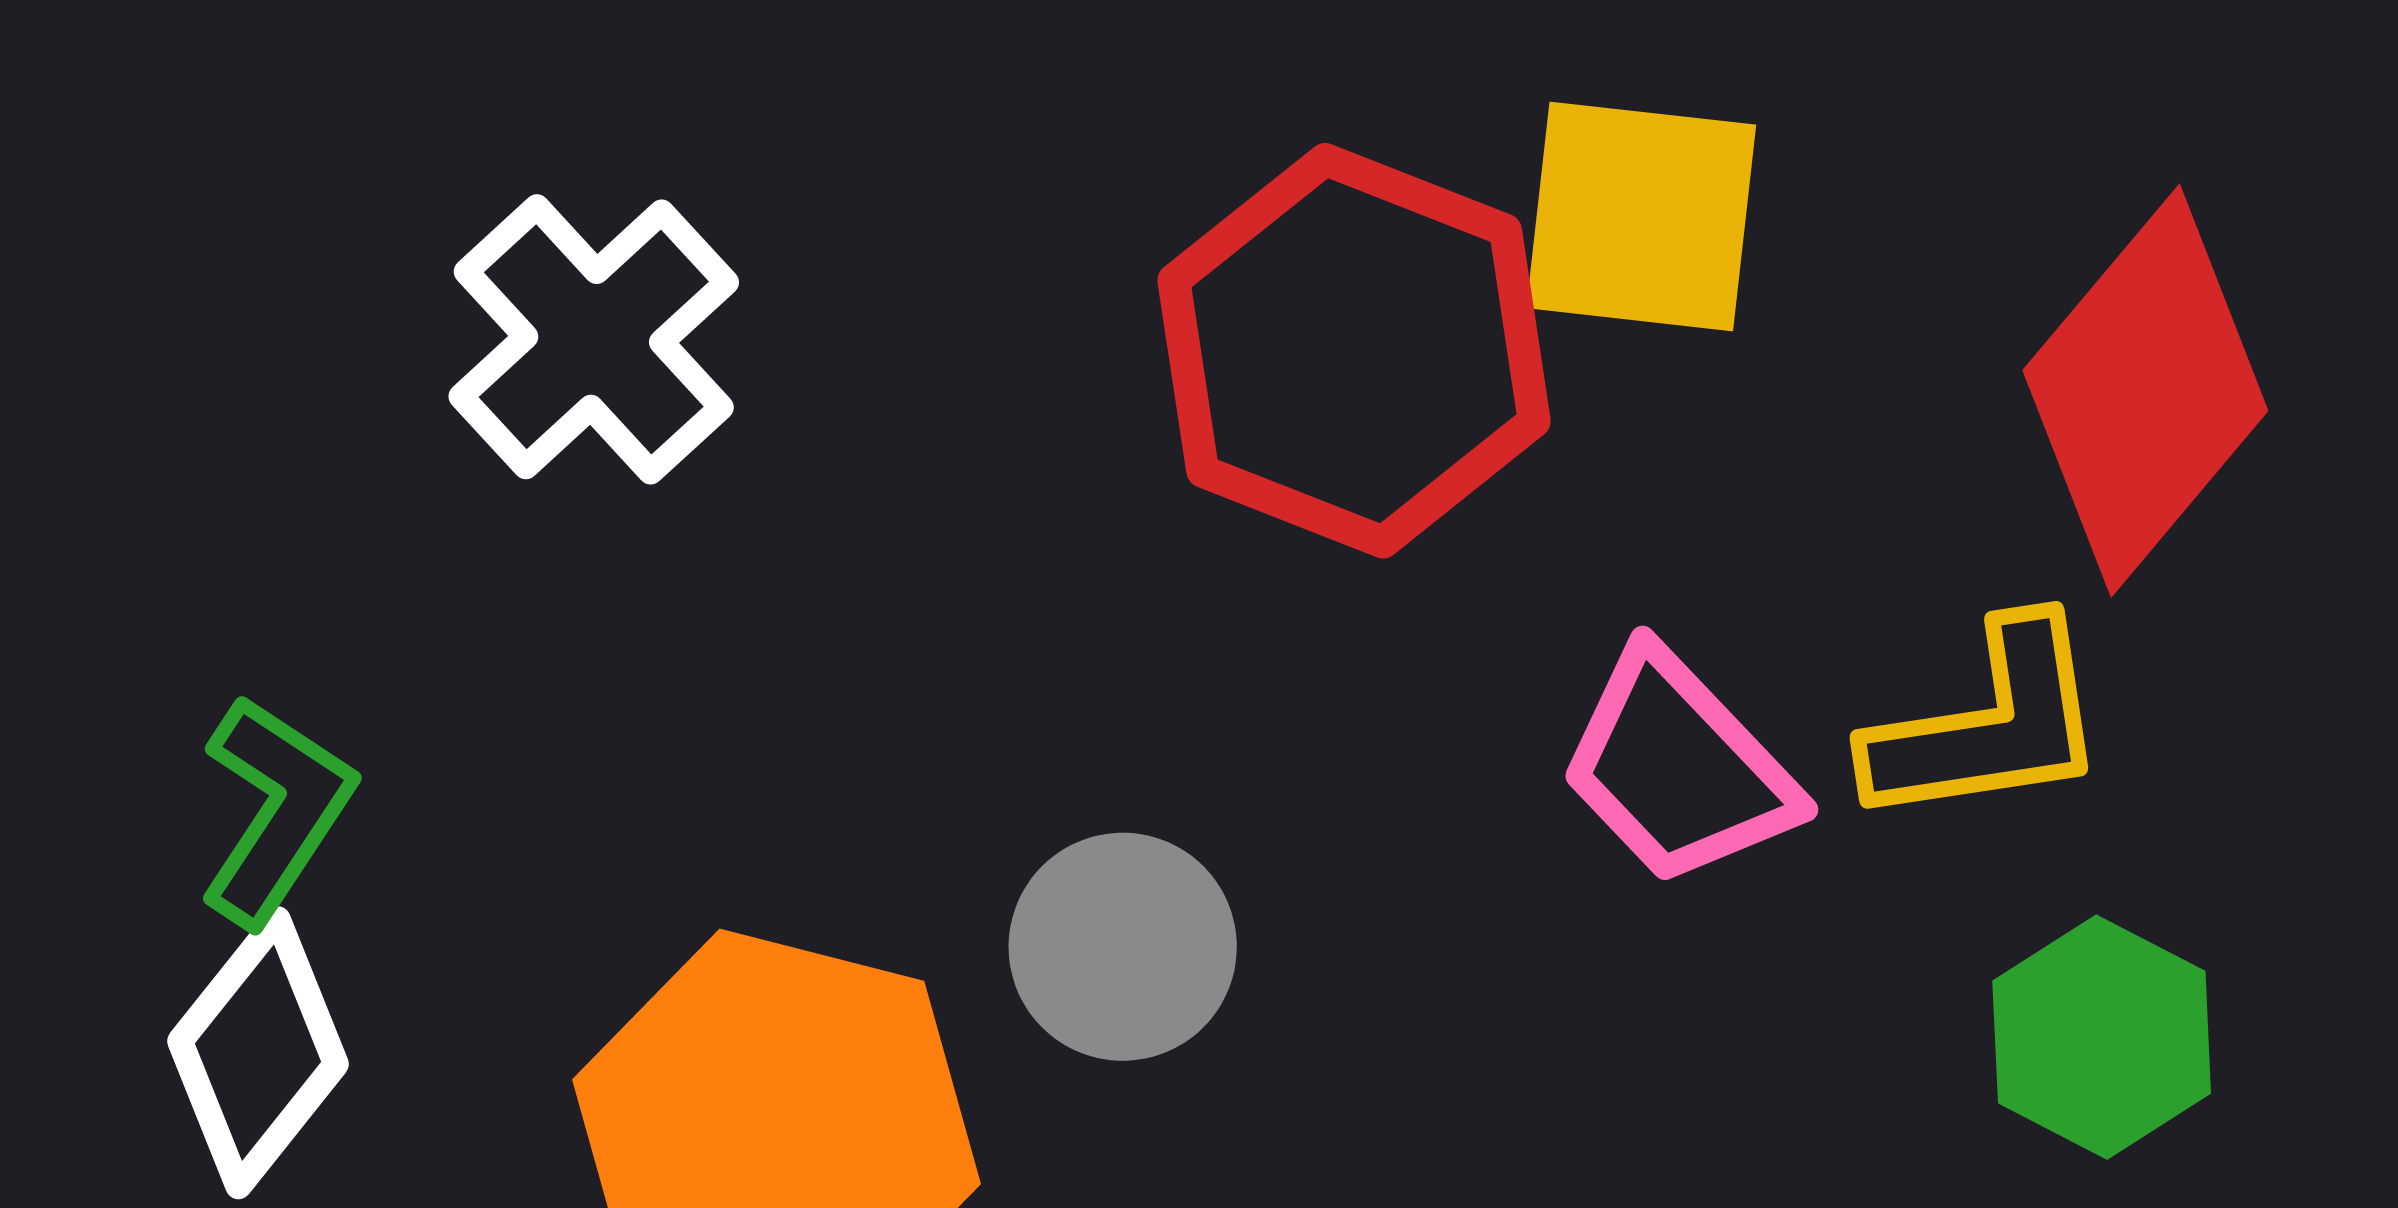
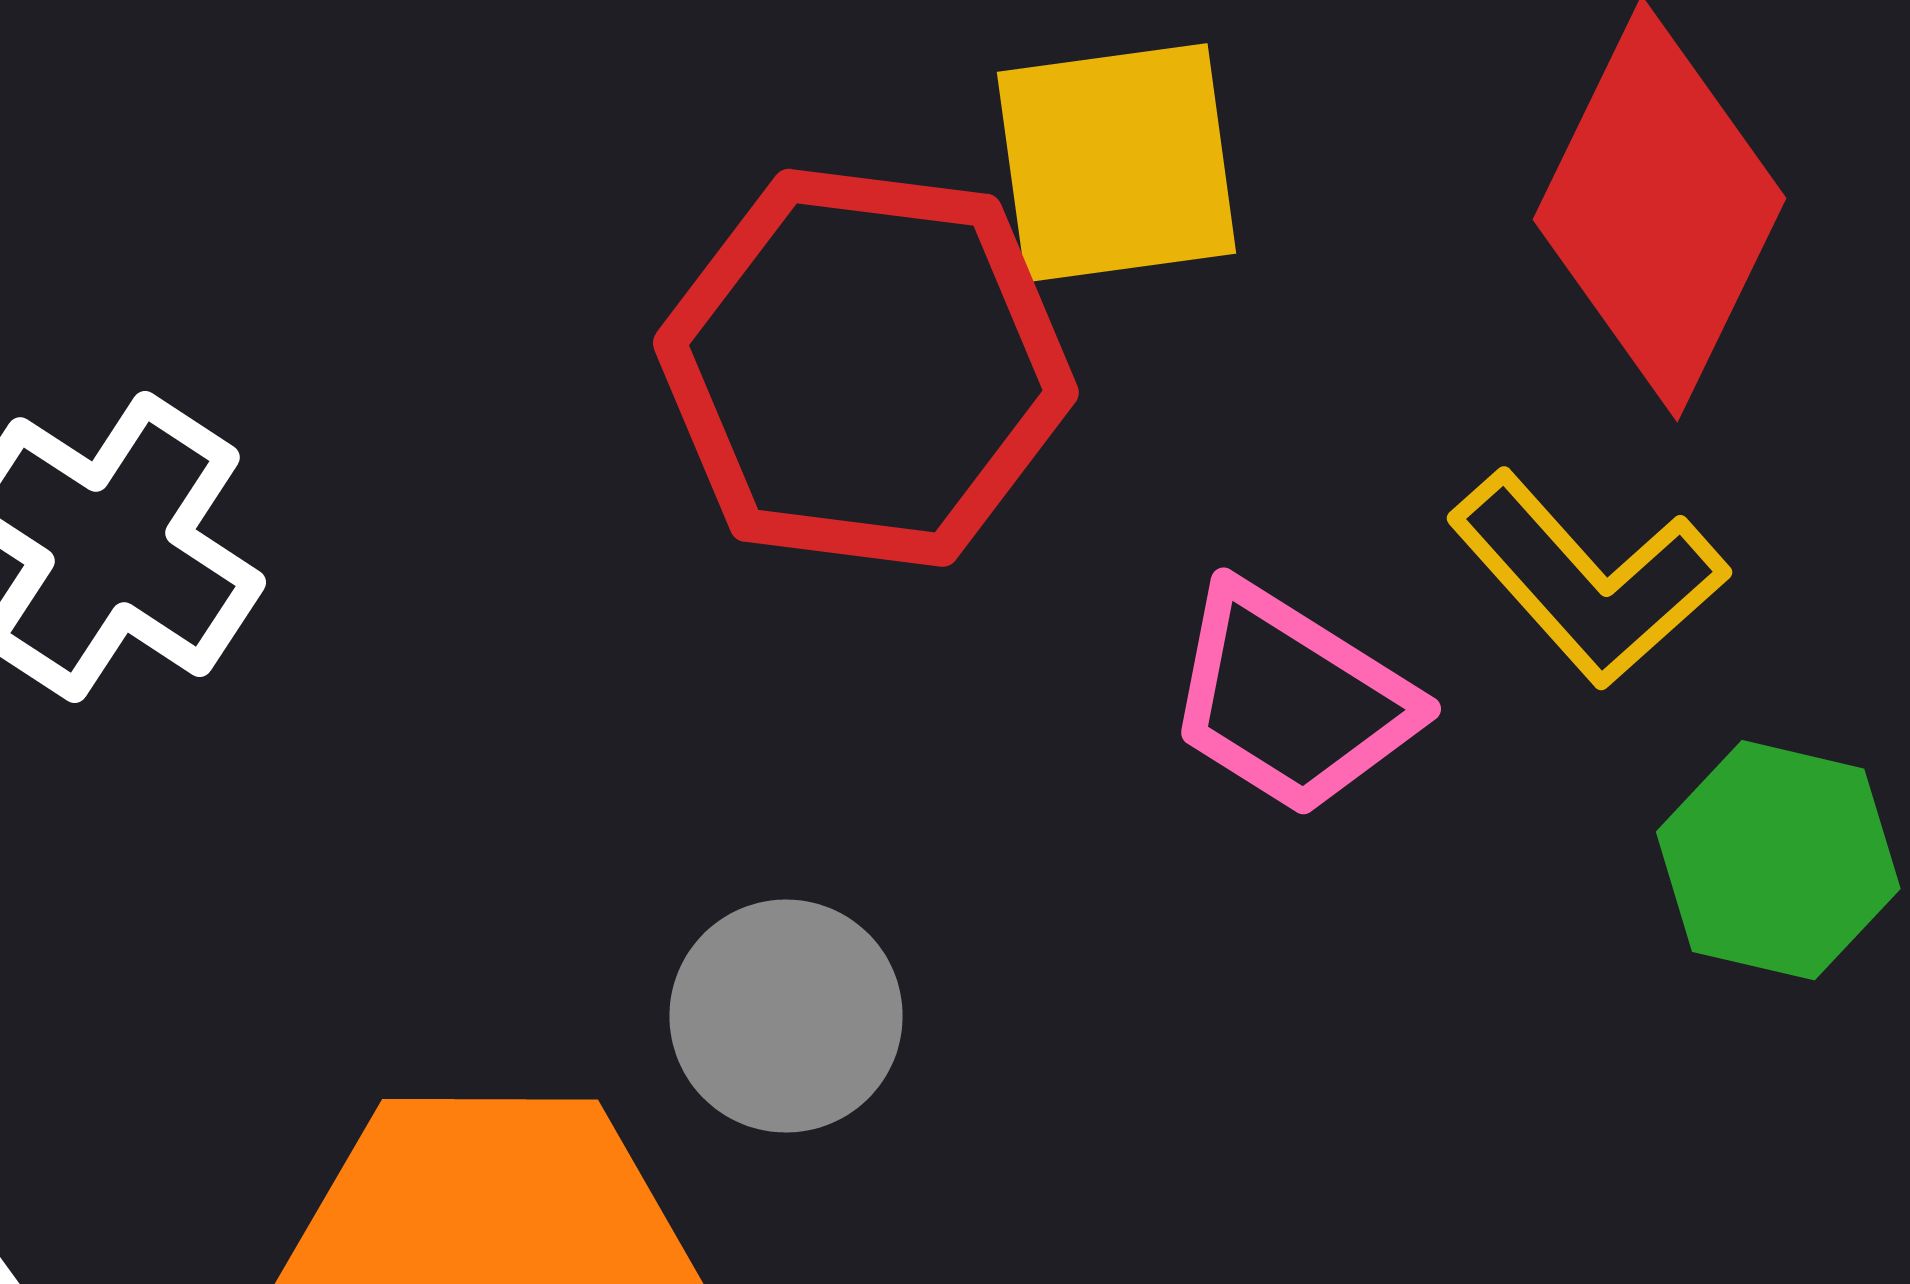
yellow L-shape: (1988, 725) -> (1588, 579), turned 71

